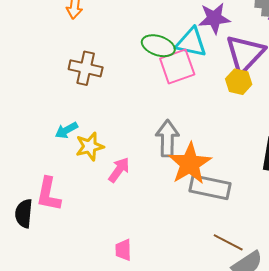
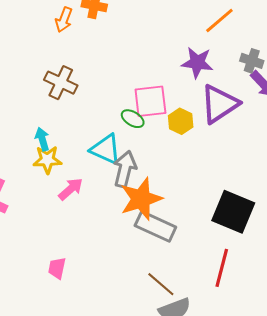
cyan triangle: (191, 42) -> (106, 149), moved
green ellipse: (158, 46) -> (133, 119), moved, size x0.7
yellow hexagon: (239, 82) -> (181, 121), moved
cyan arrow: (66, 130) -> (42, 139), moved, turned 90

